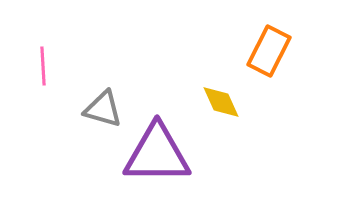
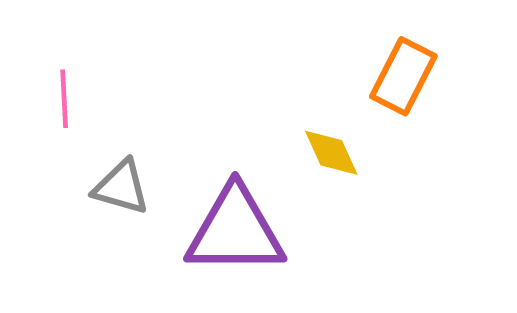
gray triangle: (103, 109) -> (121, 187), moved

